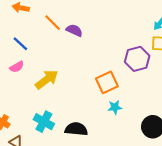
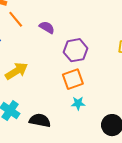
orange line: (53, 23) -> (16, 19), moved
purple hexagon: (137, 59) -> (76, 50), moved

